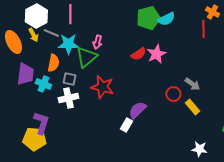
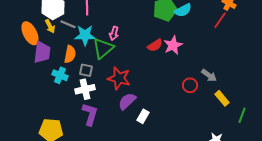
red line: (203, 29) -> (220, 20), turned 36
purple trapezoid: (25, 74) -> (42, 52), moved
yellow rectangle: (192, 107) -> (222, 98), moved
purple semicircle: (137, 110) -> (127, 101), moved
purple L-shape: (41, 123) -> (90, 114), moved

